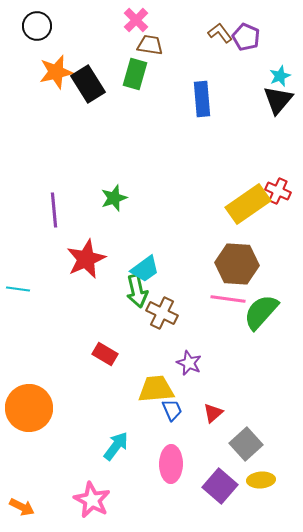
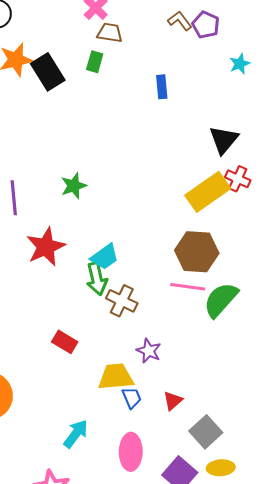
green rectangle: (135, 74) -> (95, 62), size x0.7
blue rectangle: (202, 99) -> (162, 87), size x0.7
black triangle: (278, 100) -> (224, 140), moved

